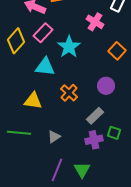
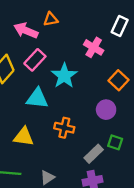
purple circle: (106, 86) -> (106, 110), moved
orange cross: (69, 93) -> (64, 128), turned -30
green square: (114, 133) -> (115, 142), moved

